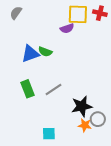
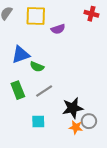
yellow square: (78, 14) -> (36, 16), moved
green semicircle: (45, 52) -> (37, 67), moved
cyan square: (49, 134) -> (38, 121), moved

